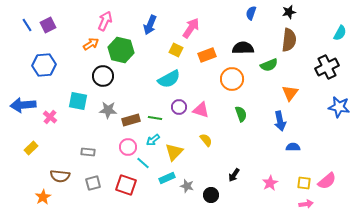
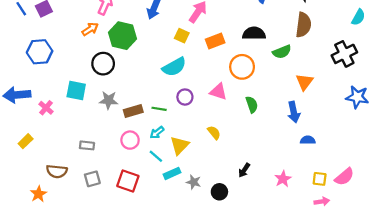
pink triangle: (201, 110) -> (218, 92), moved
cyan line: (143, 163) -> (156, 156), moved

